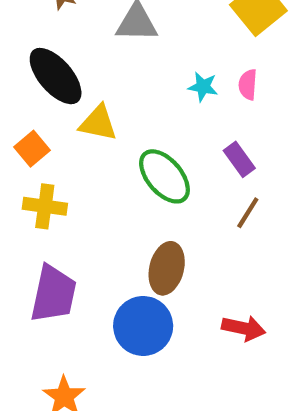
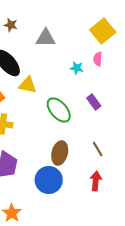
pink semicircle: (248, 85) -> (98, 59), moved
brown line: (248, 213) -> (98, 149), moved, turned -63
red arrow: (244, 328) -> (96, 181), turned -96

